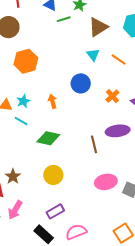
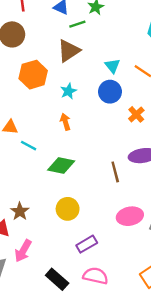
brown triangle: (98, 27) -> (69, 51), moved
blue circle: (81, 83) -> (110, 92), moved
cyan star: (23, 101) -> (68, 91), moved
purple rectangle: (55, 211) -> (87, 244), moved
pink semicircle: (76, 232) -> (95, 276), turned 35

